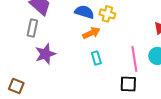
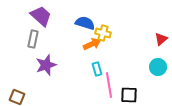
yellow cross: (107, 14) -> (103, 33), moved
pink line: (134, 59) -> (109, 85), moved

